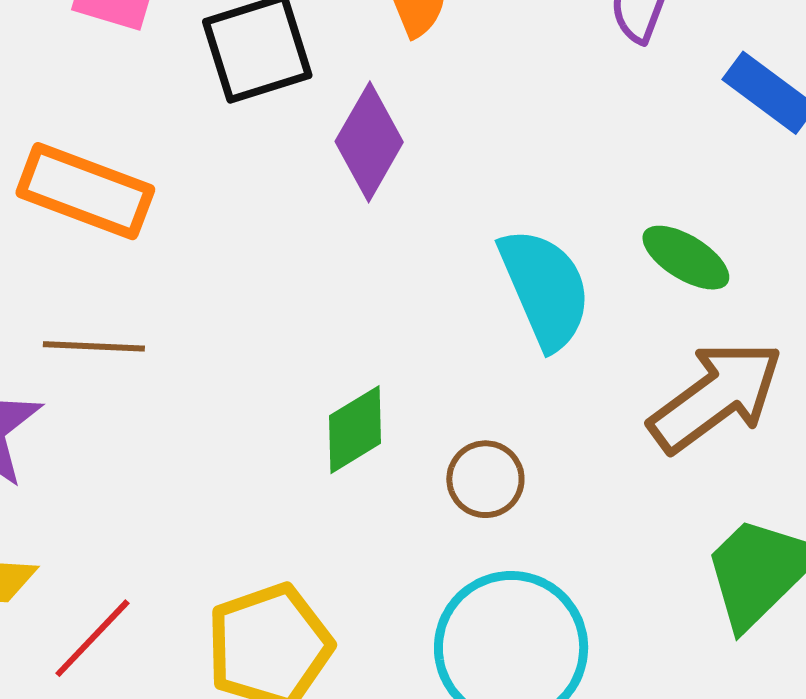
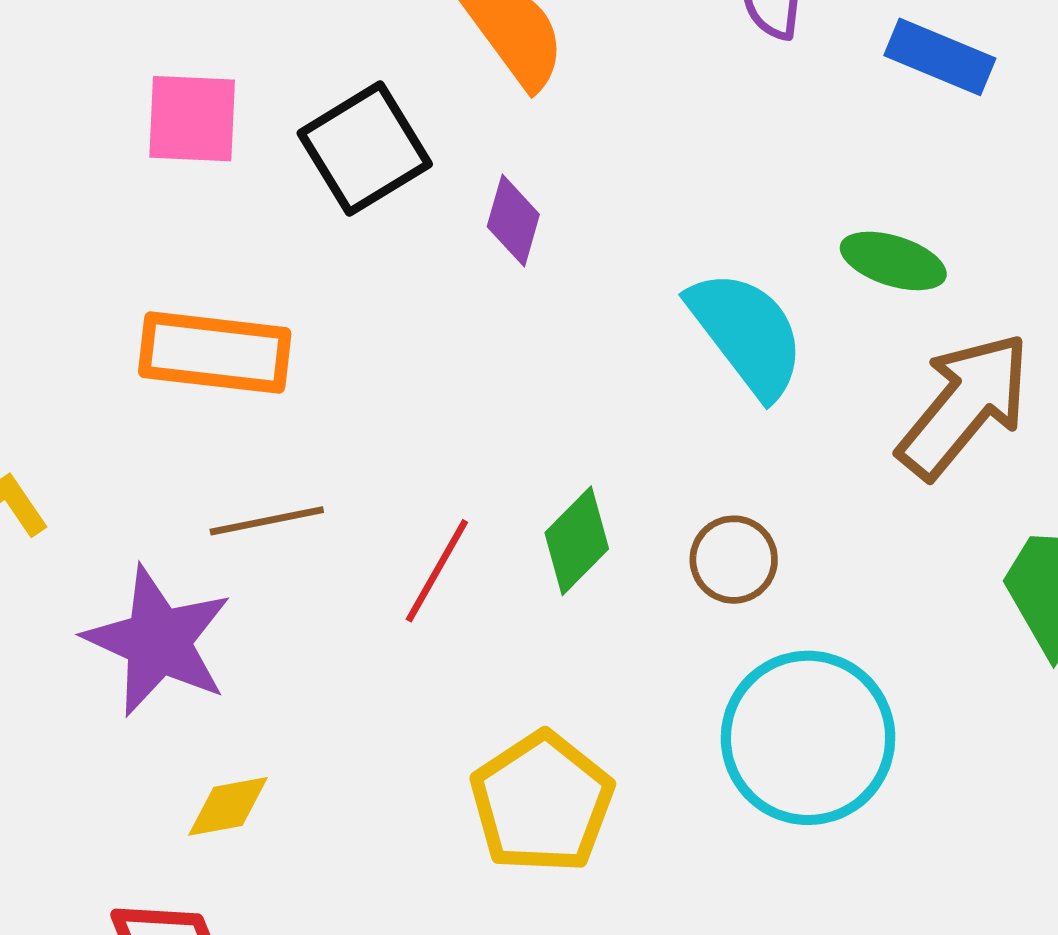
purple diamond: (369, 142) -> (513, 220), size x0.7
red line: (92, 638) -> (437, 571), moved

